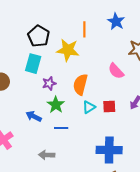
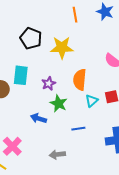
orange line: (84, 29) -> (75, 15), moved
cyan rectangle: (33, 64) -> (21, 75), moved
blue line: (61, 128) -> (78, 129), moved

